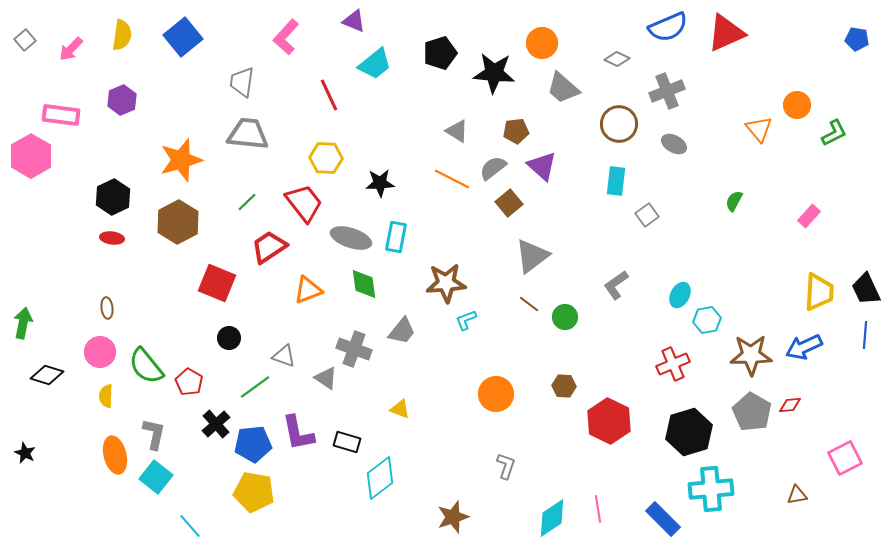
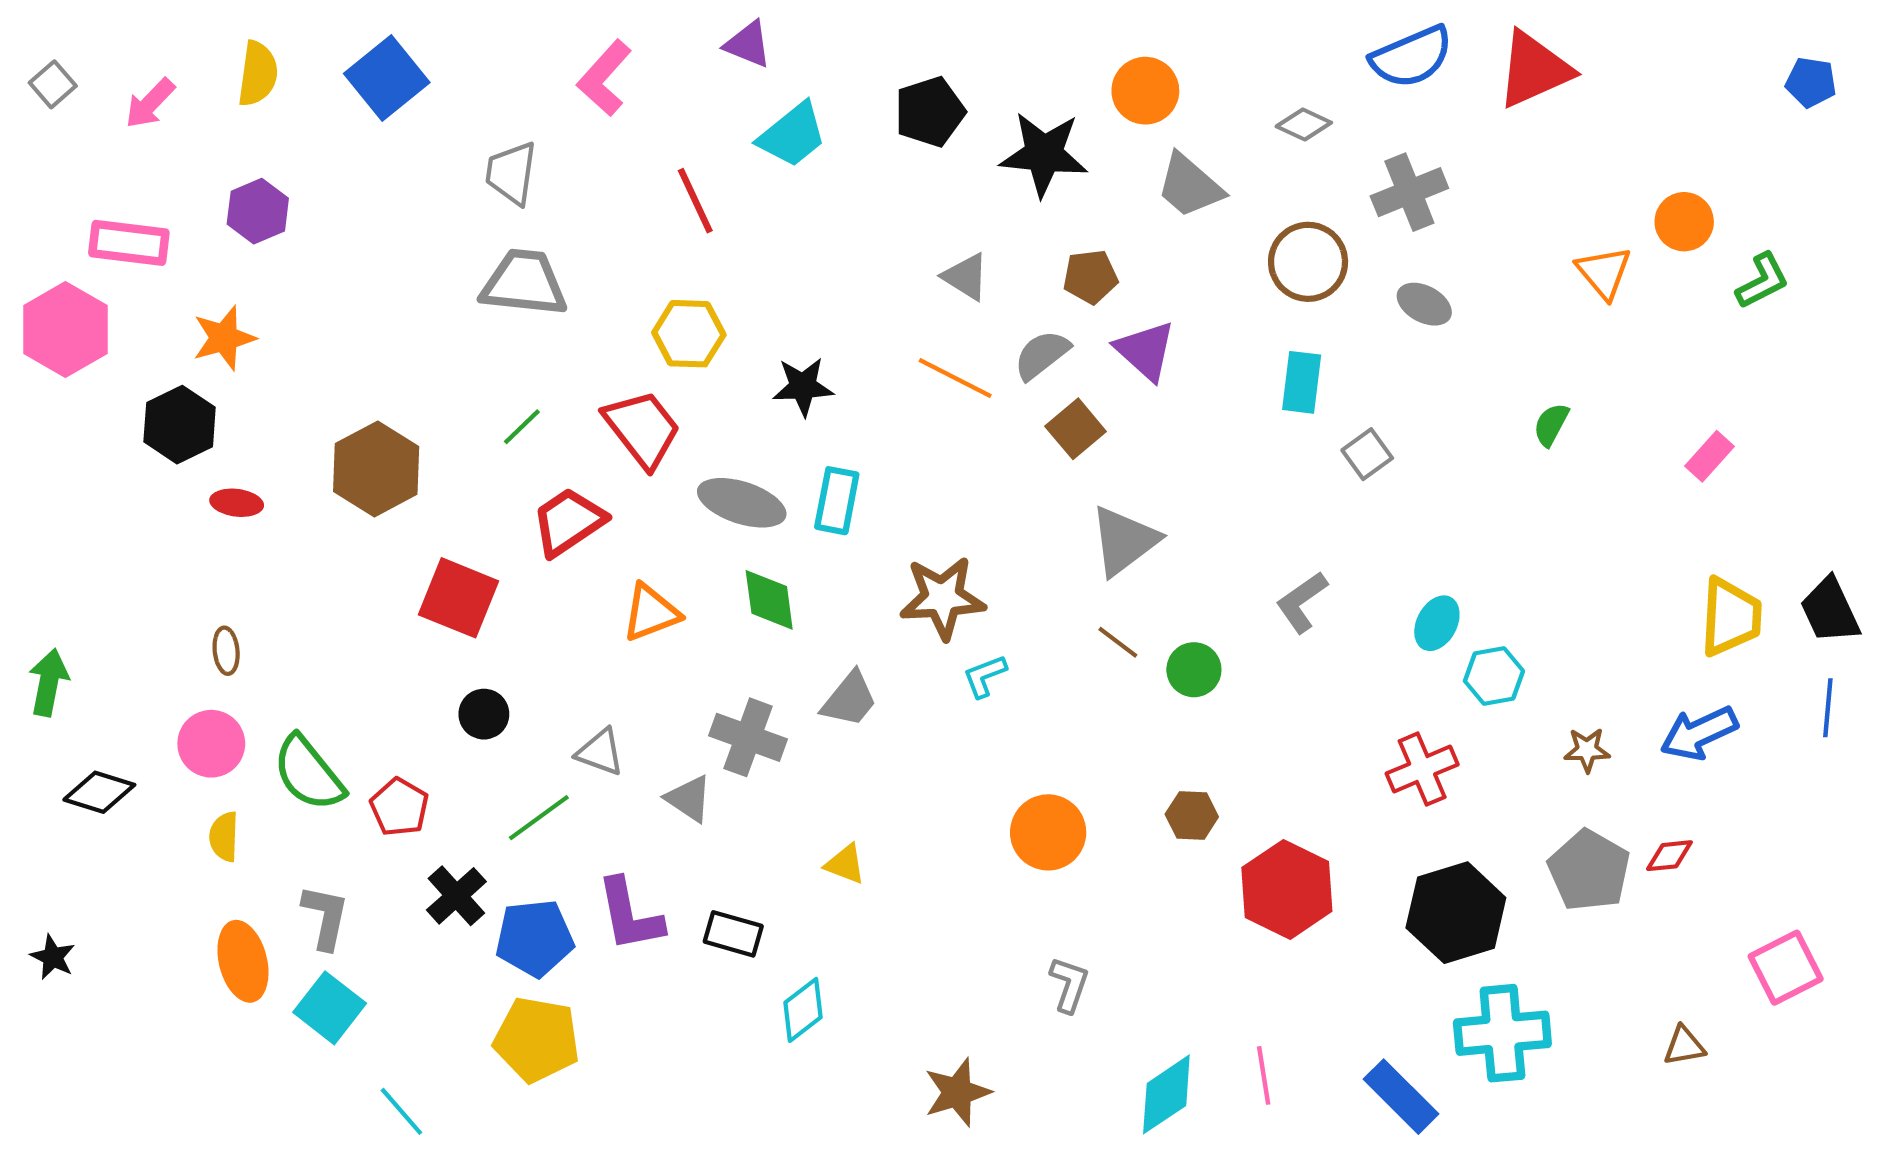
orange star: (181, 160) -> (224, 338), moved, size x0.7
black hexagon: (113, 197) -> (180, 425), moved
brown star: (751, 355) -> (1587, 750), size x0.5
cyan diamond: (380, 478) -> (803, 1010), size x0.7

